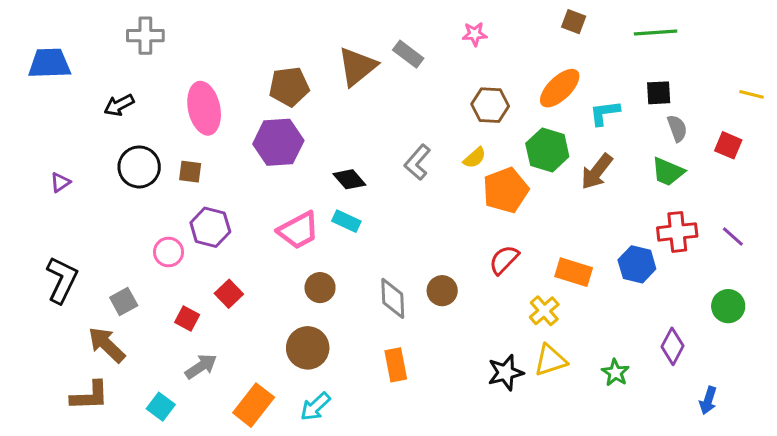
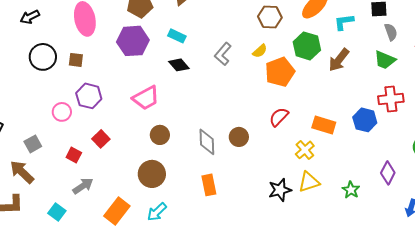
cyan rectangle: (346, 221) -> (177, 36), moved

